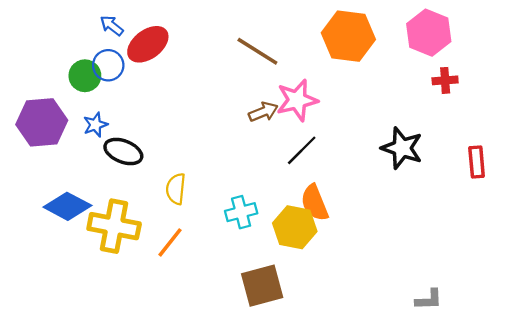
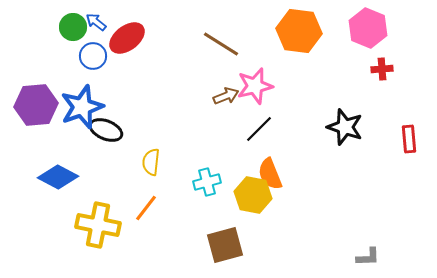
green circle: (85, 76) -> (73, 27), moved
blue star: (95, 125) -> (82, 107), size x2.0
yellow cross: (114, 226) -> (98, 225), moved

